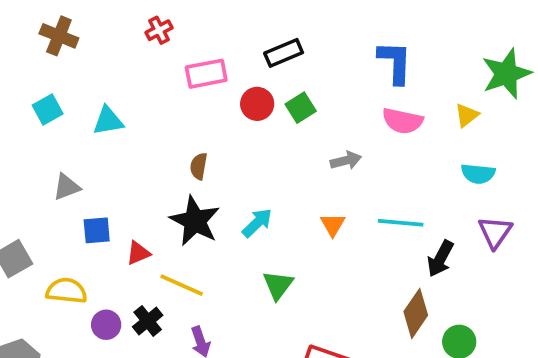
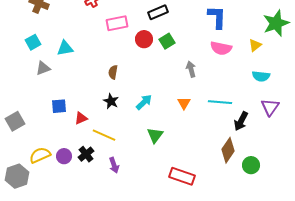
gray arrow: (346, 160) -> (191, 69), turned -91
gray triangle: (66, 187) -> (43, 68), moved
black star: (195, 221) -> (111, 101), size x0.6
yellow semicircle: (66, 291) -> (40, 155), moved, turned -30

